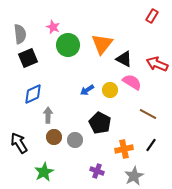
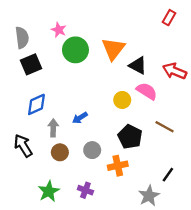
blue arrow: (87, 90) -> (80, 118), moved
black pentagon: (100, 123) -> (130, 137), moved
gray circle: (75, 140) -> (92, 150), moved
black arrow: (19, 143) -> (23, 146), moved
black line: (151, 145) -> (168, 175), moved
orange cross: (124, 149) -> (118, 166), moved
purple cross: (97, 171) -> (85, 190), moved

